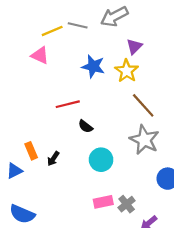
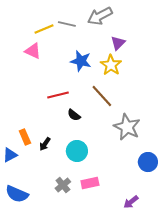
brown line: (143, 105) -> (102, 96), moved
cyan circle: (101, 160) -> (77, 151), moved
gray cross: (127, 204) -> (63, 185), moved

